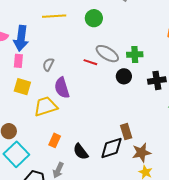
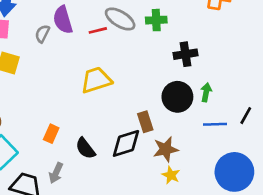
red line: (90, 62) -> (98, 30), turned -32
black circle: (124, 76) -> (177, 97), moved, size x1.5
purple semicircle: (62, 88) -> (63, 20), moved
yellow trapezoid: (46, 106) -> (96, 80), moved

